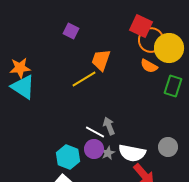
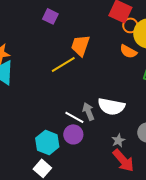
orange circle: (151, 40) -> (130, 25), size x0.6
gray star: (108, 153) -> (118, 140), moved
white semicircle: (132, 153) -> (111, 106), moved

